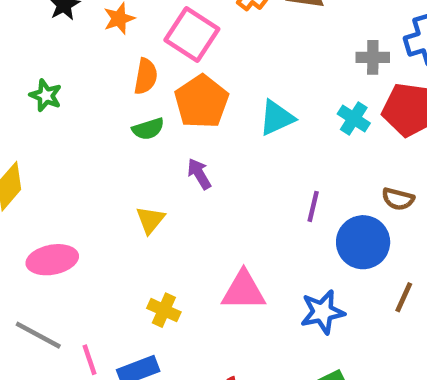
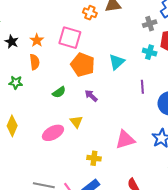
orange semicircle: (146, 76) -> (35, 62), moved
green semicircle: (148, 129) -> (59, 92), moved
purple line: (313, 206) -> (142, 87), moved
pink ellipse: (52, 260) -> (53, 133), moved

